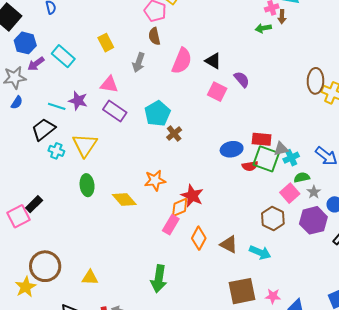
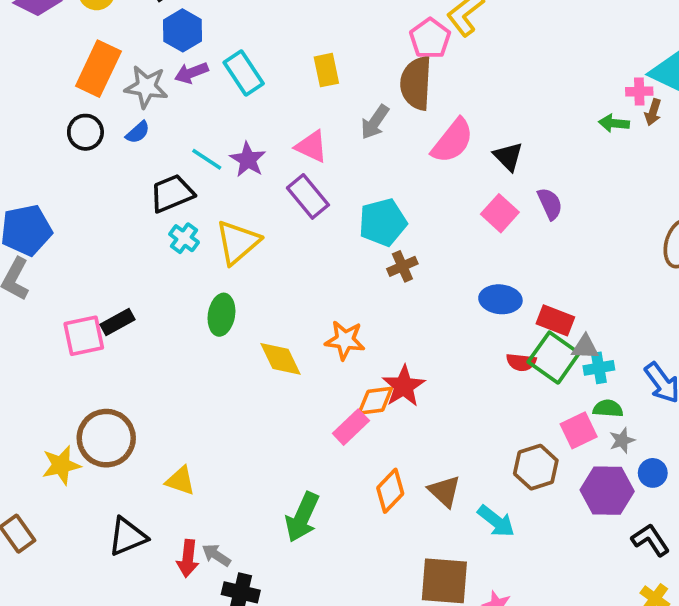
brown semicircle: (154, 36) -> (416, 83), size x1.6
blue ellipse: (232, 149) -> (500, 299), moved
orange diamond: (199, 238) -> (390, 491), moved

